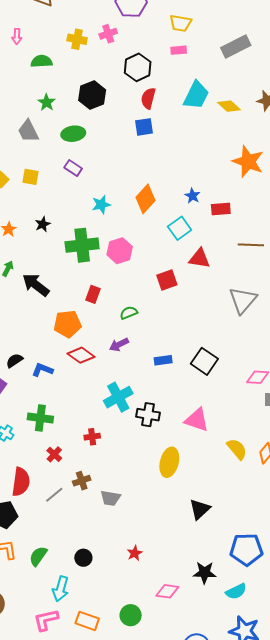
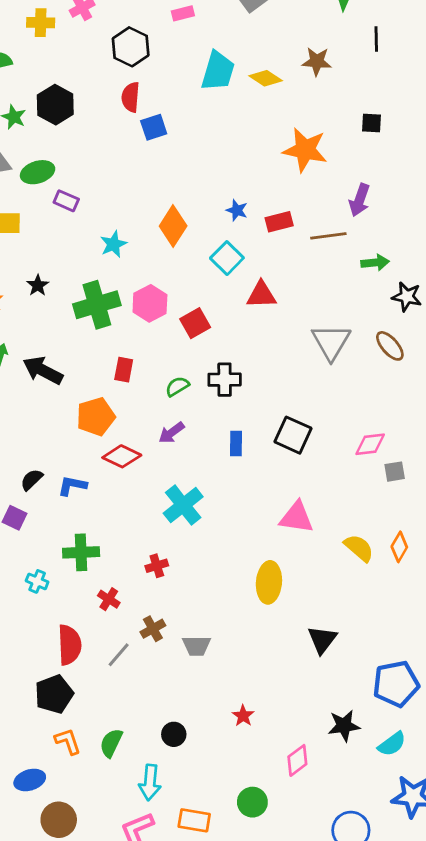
black hexagon: (92, 95) -> (55, 105), moved
red semicircle: (148, 98) -> (131, 97), moved
green ellipse: (73, 134) -> (38, 172), moved
brown line: (251, 245) -> (328, 236), moved
red square: (167, 280) -> (195, 323), moved
blue rectangle: (163, 360) -> (236, 444), turned -72
black cross: (148, 415) -> (225, 380), moved
pink diamond: (167, 591) -> (297, 760), turned -35

